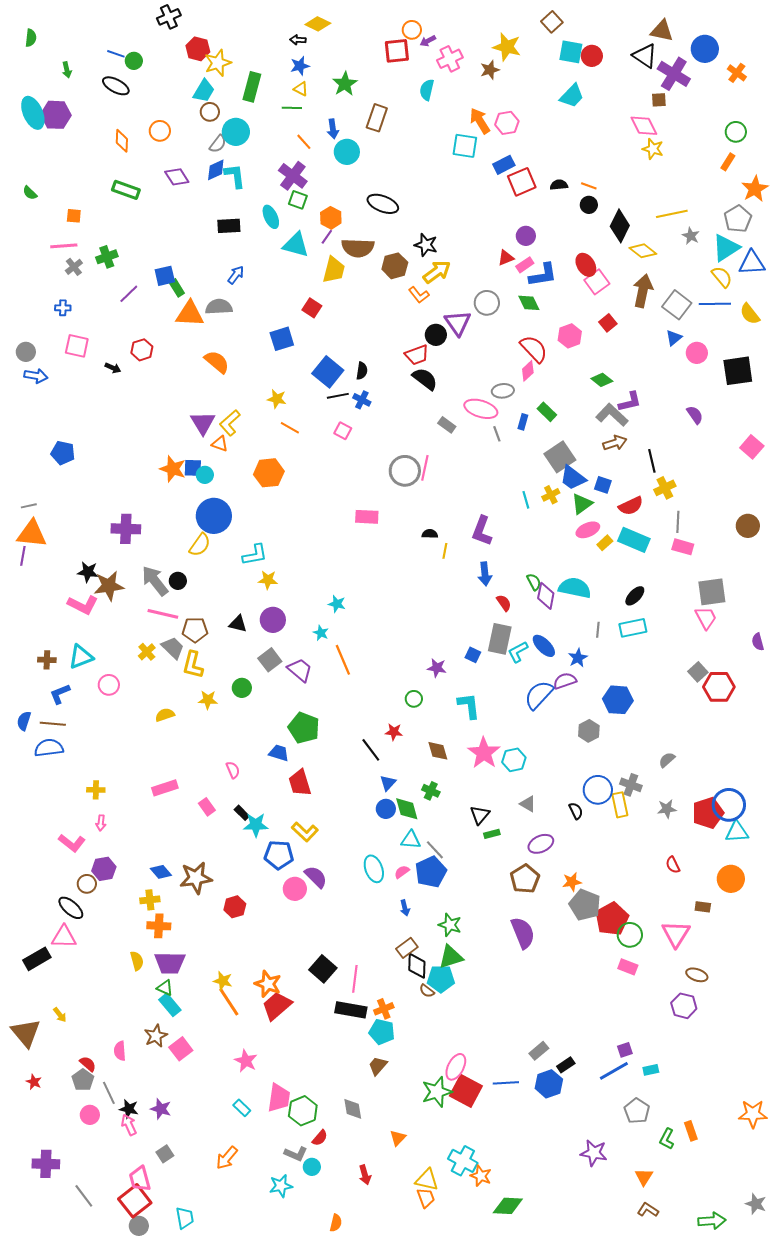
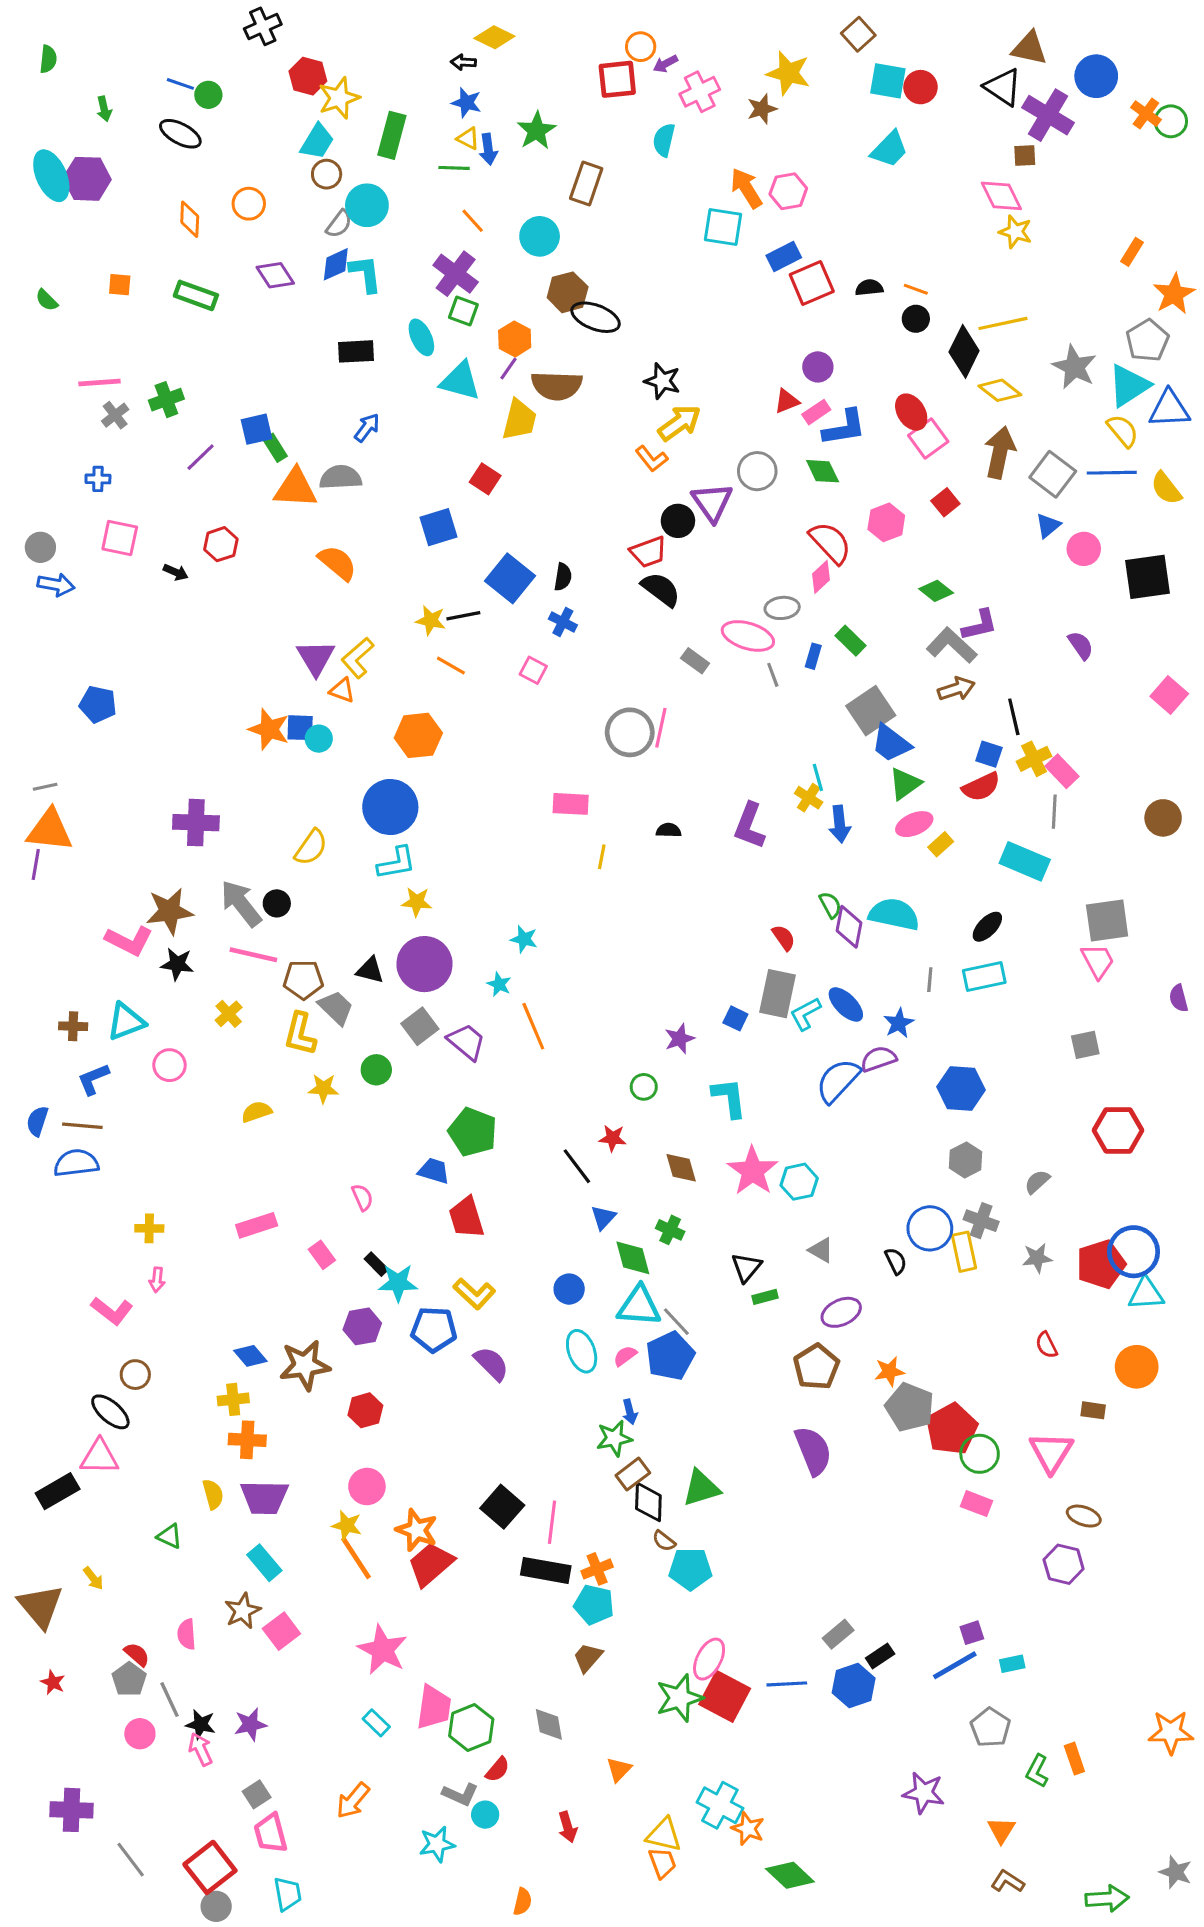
blue star: (300, 66) -> (466, 103), turned 30
blue arrow: (333, 129) -> (488, 149), moved
green circle: (736, 132) -> (1171, 121), moved
yellow line: (672, 214) -> (1003, 323), moved
orange square: (74, 216) -> (120, 285), moved
gray star: (691, 236) -> (1074, 367), size x1.6
brown hexagon: (395, 266) -> (568, 292), moved
black line: (338, 396) -> (463, 616), moved
blue square: (603, 485) -> (989, 754), moved
yellow cross: (551, 495) -> (809, 798), moved, turned -30
blue circle: (214, 516) -> (390, 807), moved
cyan rectangle: (634, 540) -> (1025, 861), moved
pink rectangle: (683, 547) -> (1062, 771), moved, turned 30
yellow line: (445, 551) -> (602, 857), moved
black star: (88, 572) -> (177, 964), moved
blue arrow: (485, 574) -> (840, 824), moved
purple circle: (273, 620) -> (424, 964), size x1.4
gray trapezoid: (173, 648) -> (336, 1008), moved
purple star: (437, 668) -> (679, 1039), turned -30
gray square: (698, 672) -> (1085, 1045), turned 30
red hexagon: (719, 687) -> (1118, 1130), moved
gray hexagon: (589, 731) -> (966, 1160), moved
blue circle: (386, 809) -> (569, 1289), moved
cyan triangle: (411, 840) -> (639, 1306), size x1.4
purple hexagon: (104, 869) -> (362, 1326), moved
pink circle: (295, 889) -> (367, 1486), moved
green star: (450, 925) -> (614, 1438), moved, turned -30
cyan pentagon: (441, 979) -> (690, 1569), moved
green triangle: (165, 988) -> (169, 1536), moved
pink star: (246, 1061) -> (383, 1650), size x1.4
purple star: (161, 1109) -> (250, 1724), turned -30
pink trapezoid: (140, 1179) -> (271, 1833), moved
green diamond: (508, 1206) -> (790, 1875), turned 40

